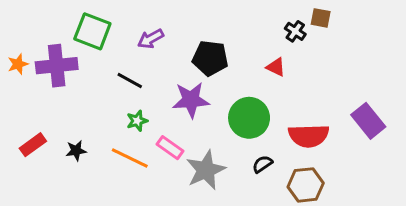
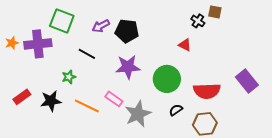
black pentagon: (210, 58) -> (127, 31), moved
green star: (137, 121) -> (69, 77), moved
black star: (76, 151) -> (51, 101), size x1.5

